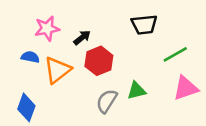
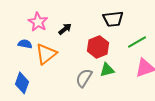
pink star: (47, 28) -> (38, 22), turned -30
red hexagon: (99, 61) -> (98, 47), moved

